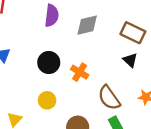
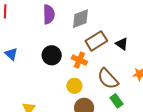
brown rectangle: (133, 33) -> (96, 41), moved, turned -50
yellow circle: (47, 100) -> (74, 86), moved

